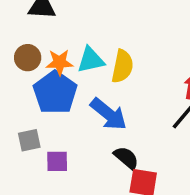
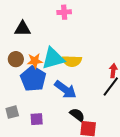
cyan triangle: (91, 60) -> (53, 58), size x1.4
yellow semicircle: (122, 66) -> (72, 61), turned 84
gray square: (29, 140) -> (12, 112), moved

